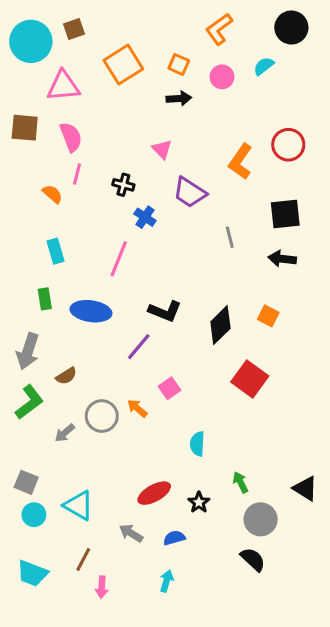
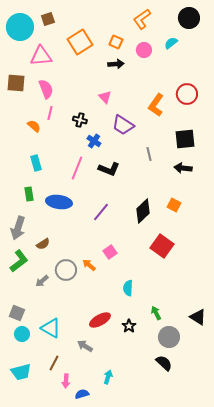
black L-shape: (165, 311) -> (109, 169), moved
purple line: (139, 347) -> (101, 212), moved
blue semicircle: (174, 538) -> (82, 394), moved
cyan trapezoid: (32, 573) -> (21, 372), turned -35

